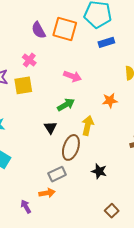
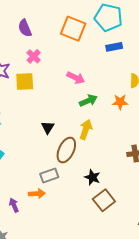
purple semicircle: (39, 30) -> (25, 28), moved
orange star: (110, 101) -> (120, 102), moved
green arrow: (66, 105) -> (88, 101), moved
brown square: (112, 211) -> (104, 200), moved, size x1.5

